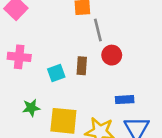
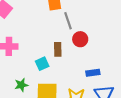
cyan square: (56, 73) -> (42, 64), moved

